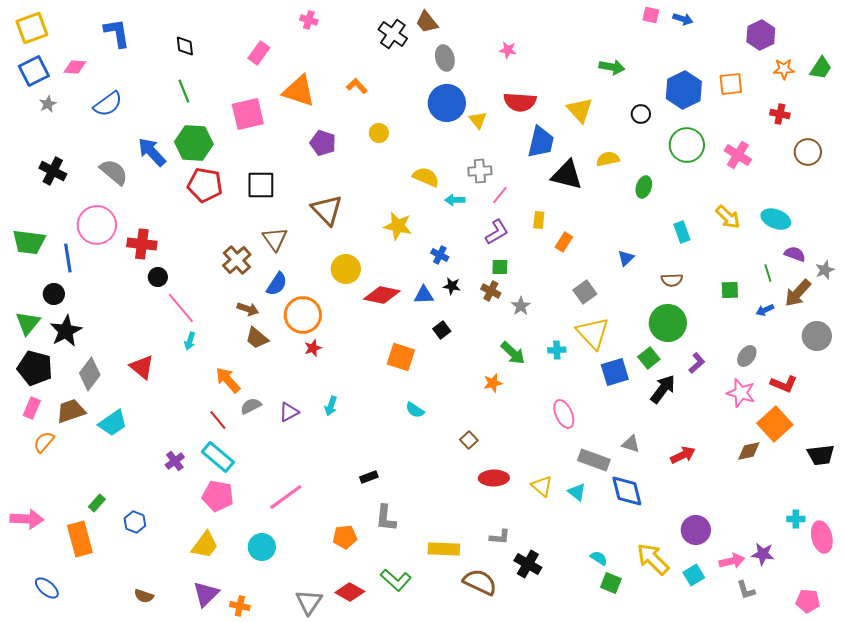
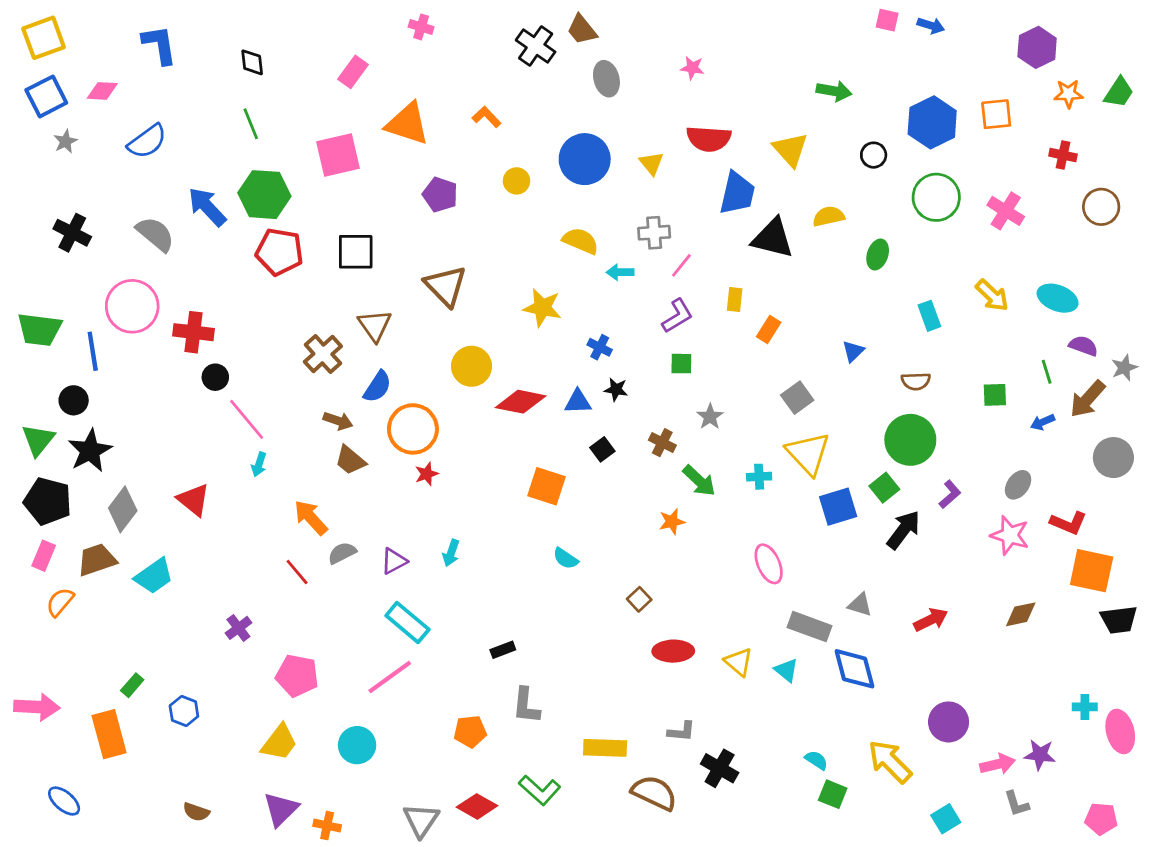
blue circle: (447, 103) -> (585, 159), moved
brown cross: (491, 291) -> (662, 443), moved
orange square: (775, 424) -> (1092, 571), moved, turned -36
cyan rectangle: (218, 457) -> (407, 622), moved
cyan square: (694, 575) -> (946, 819), moved

